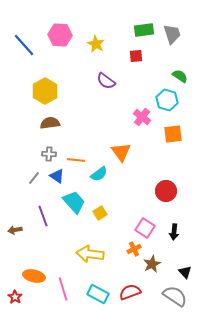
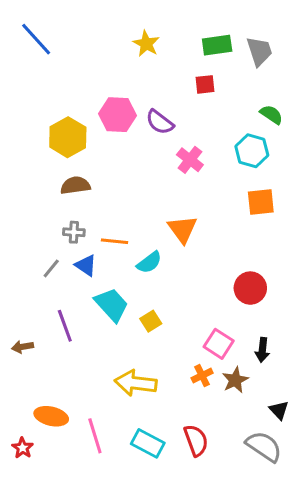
pink hexagon: (60, 35) -> (118, 115), moved
yellow star: (96, 44) -> (146, 44), moved
blue line: (24, 45) -> (36, 39), moved
pink cross: (142, 117) -> (190, 160), moved
brown star: (152, 264) -> (235, 380), moved
red semicircle: (130, 292) -> (196, 440), turned 90

